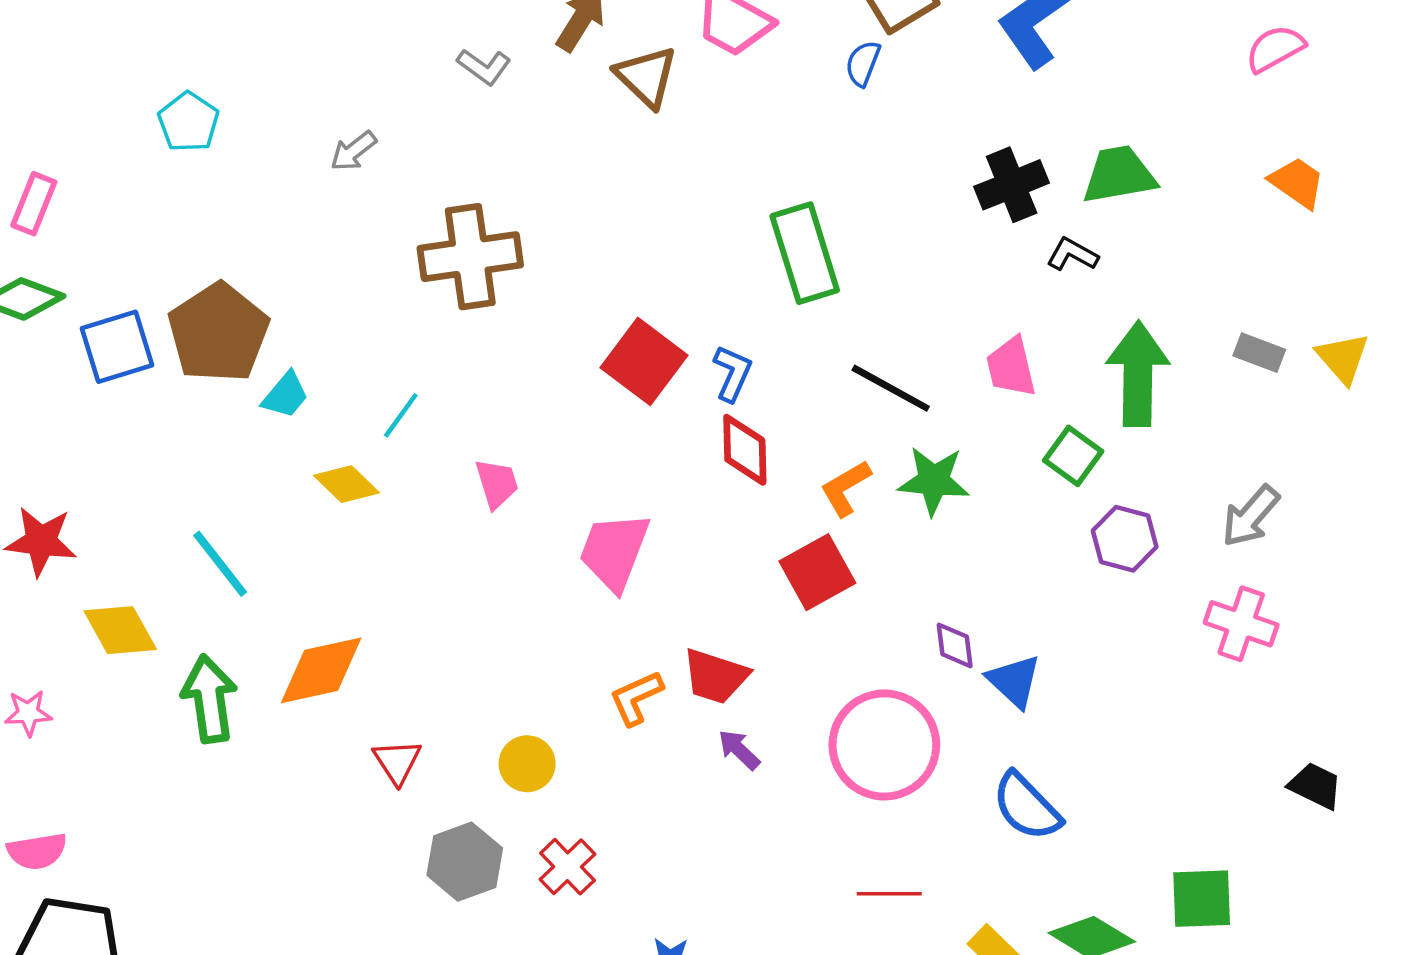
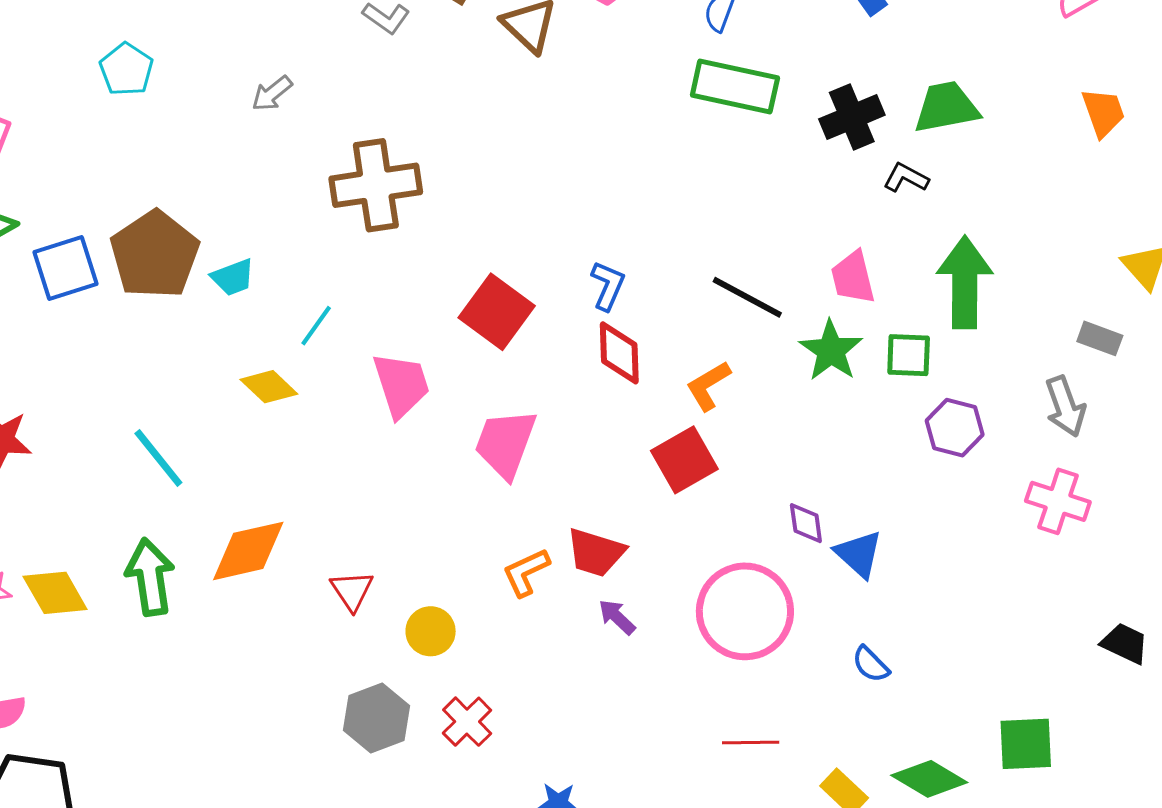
orange trapezoid: (1297, 183) -> (1103, 112), turned 36
green rectangle: (805, 253) -> (735, 87), moved, turned -60
gray rectangle: (1259, 353) -> (1100, 338), moved
red square: (644, 361) -> (497, 312), moved
cyan trapezoid: (285, 395) -> (233, 277), moved, turned 30
green square: (1073, 456) -> (909, 355), turned -33
green star: (934, 481) -> (831, 351), moved, turned 30
pink trapezoid: (497, 484) -> (401, 385), size x1.5
gray arrow: (1250, 516) -> (1065, 407), turned -60
yellow diamond: (120, 630) -> (55, 593), moved
red triangle: (397, 762) -> (352, 591), moved
blue semicircle: (1027, 806) -> (871, 664), size x0.6

